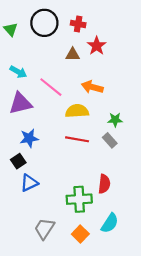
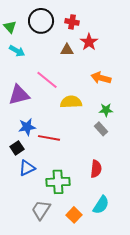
cyan arrow: (18, 72) -> (17, 51), moved
orange arrow: (92, 87) -> (101, 78), moved
red line: (77, 139) -> (49, 138), moved
green cross: (79, 199) -> (58, 182), moved

